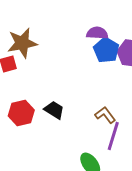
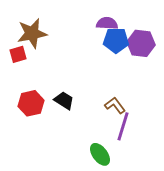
blue pentagon: (106, 50) -> (116, 40), turned -30

